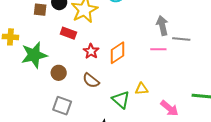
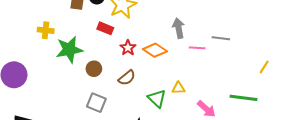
gray arrow: (162, 25) -> (179, 28), moved
orange diamond: (117, 53) -> (155, 50), turned 65
brown semicircle: (91, 81) -> (127, 78), turned -78

